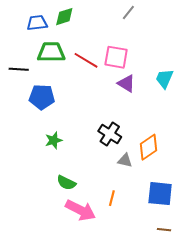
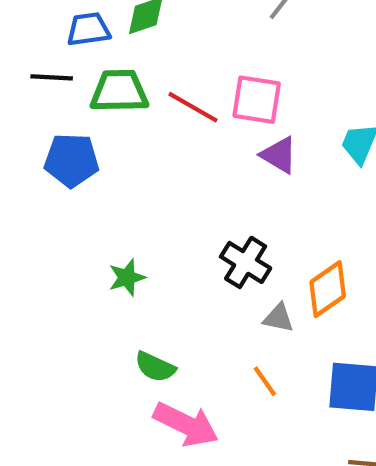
black line: (19, 69) -> (52, 77), moved
blue pentagon: (42, 97) -> (72, 160), moved
orange line: (112, 198) -> (265, 381), moved, turned -49

